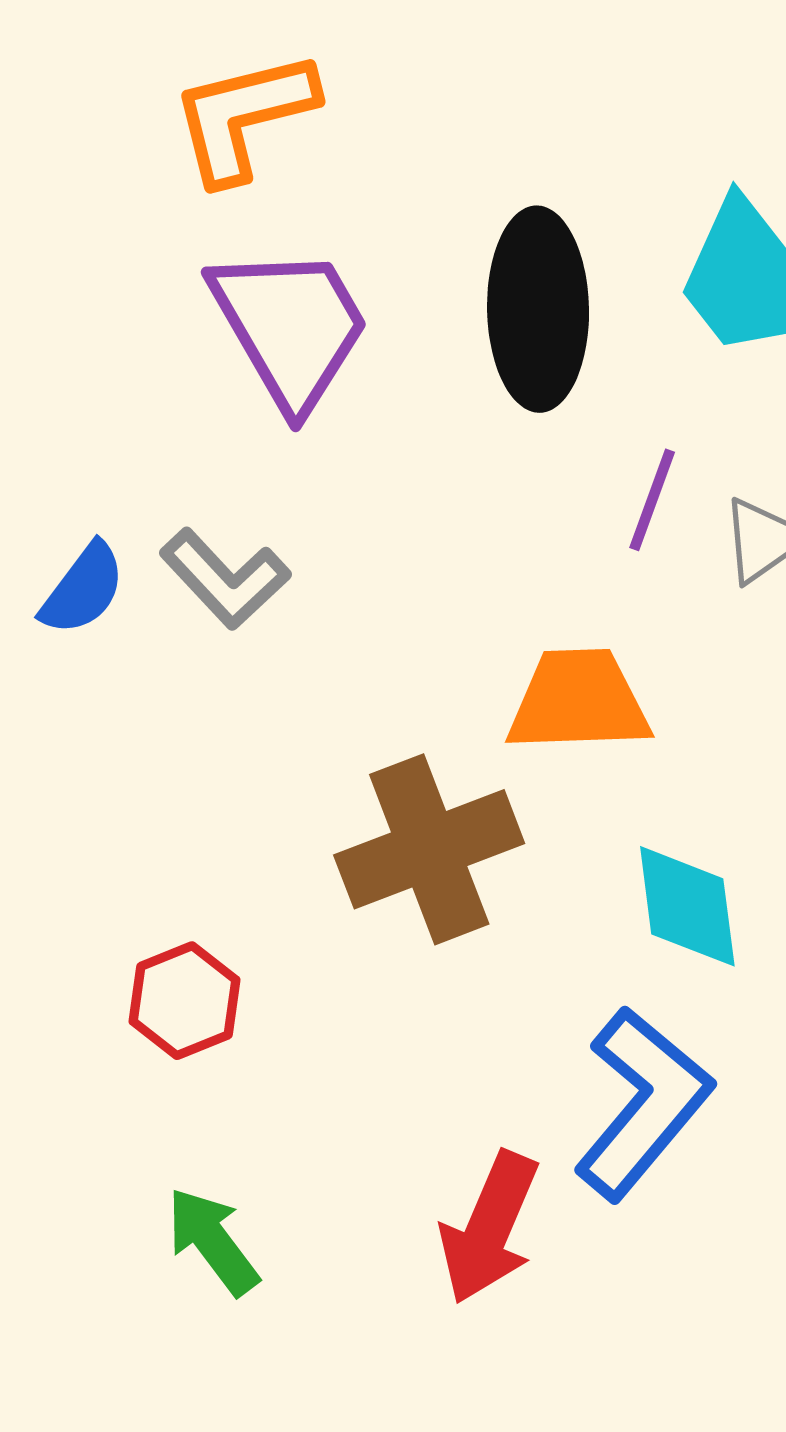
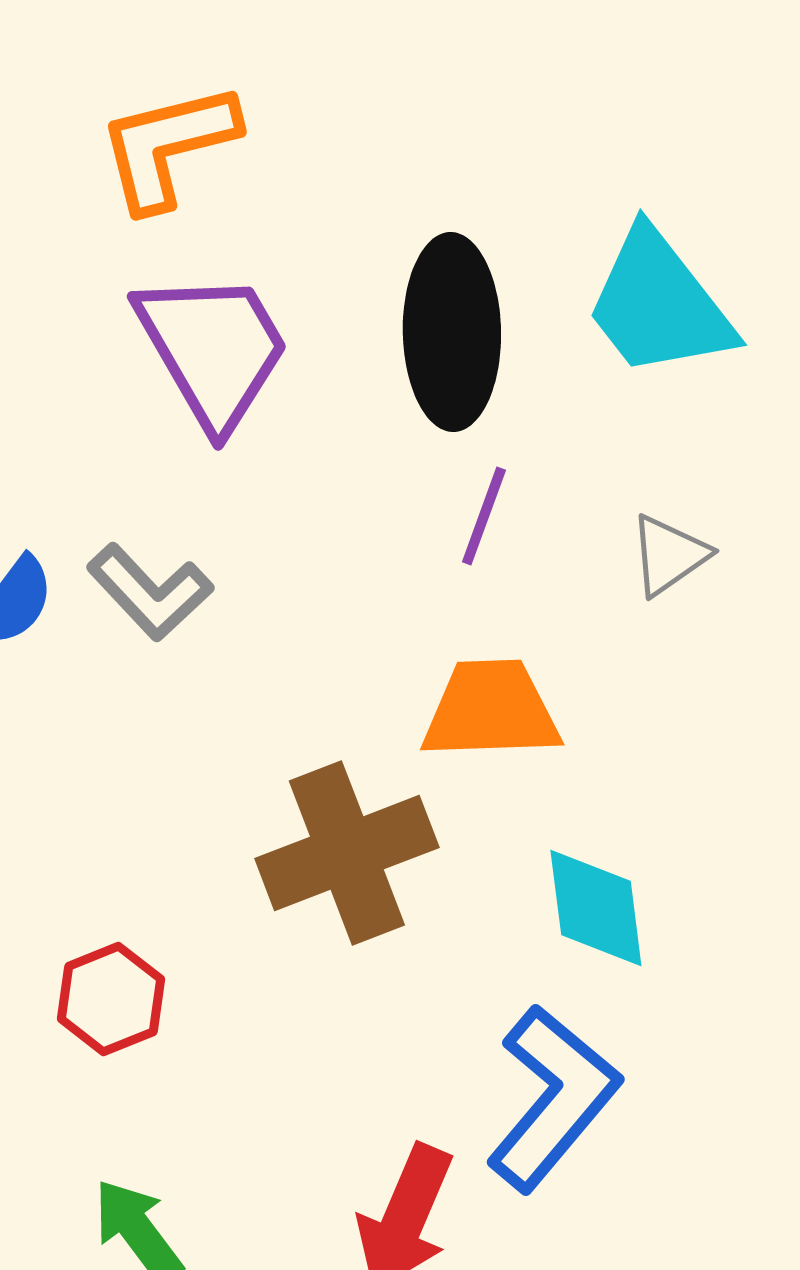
purple line: (652, 500) -> (484, 516), moved

